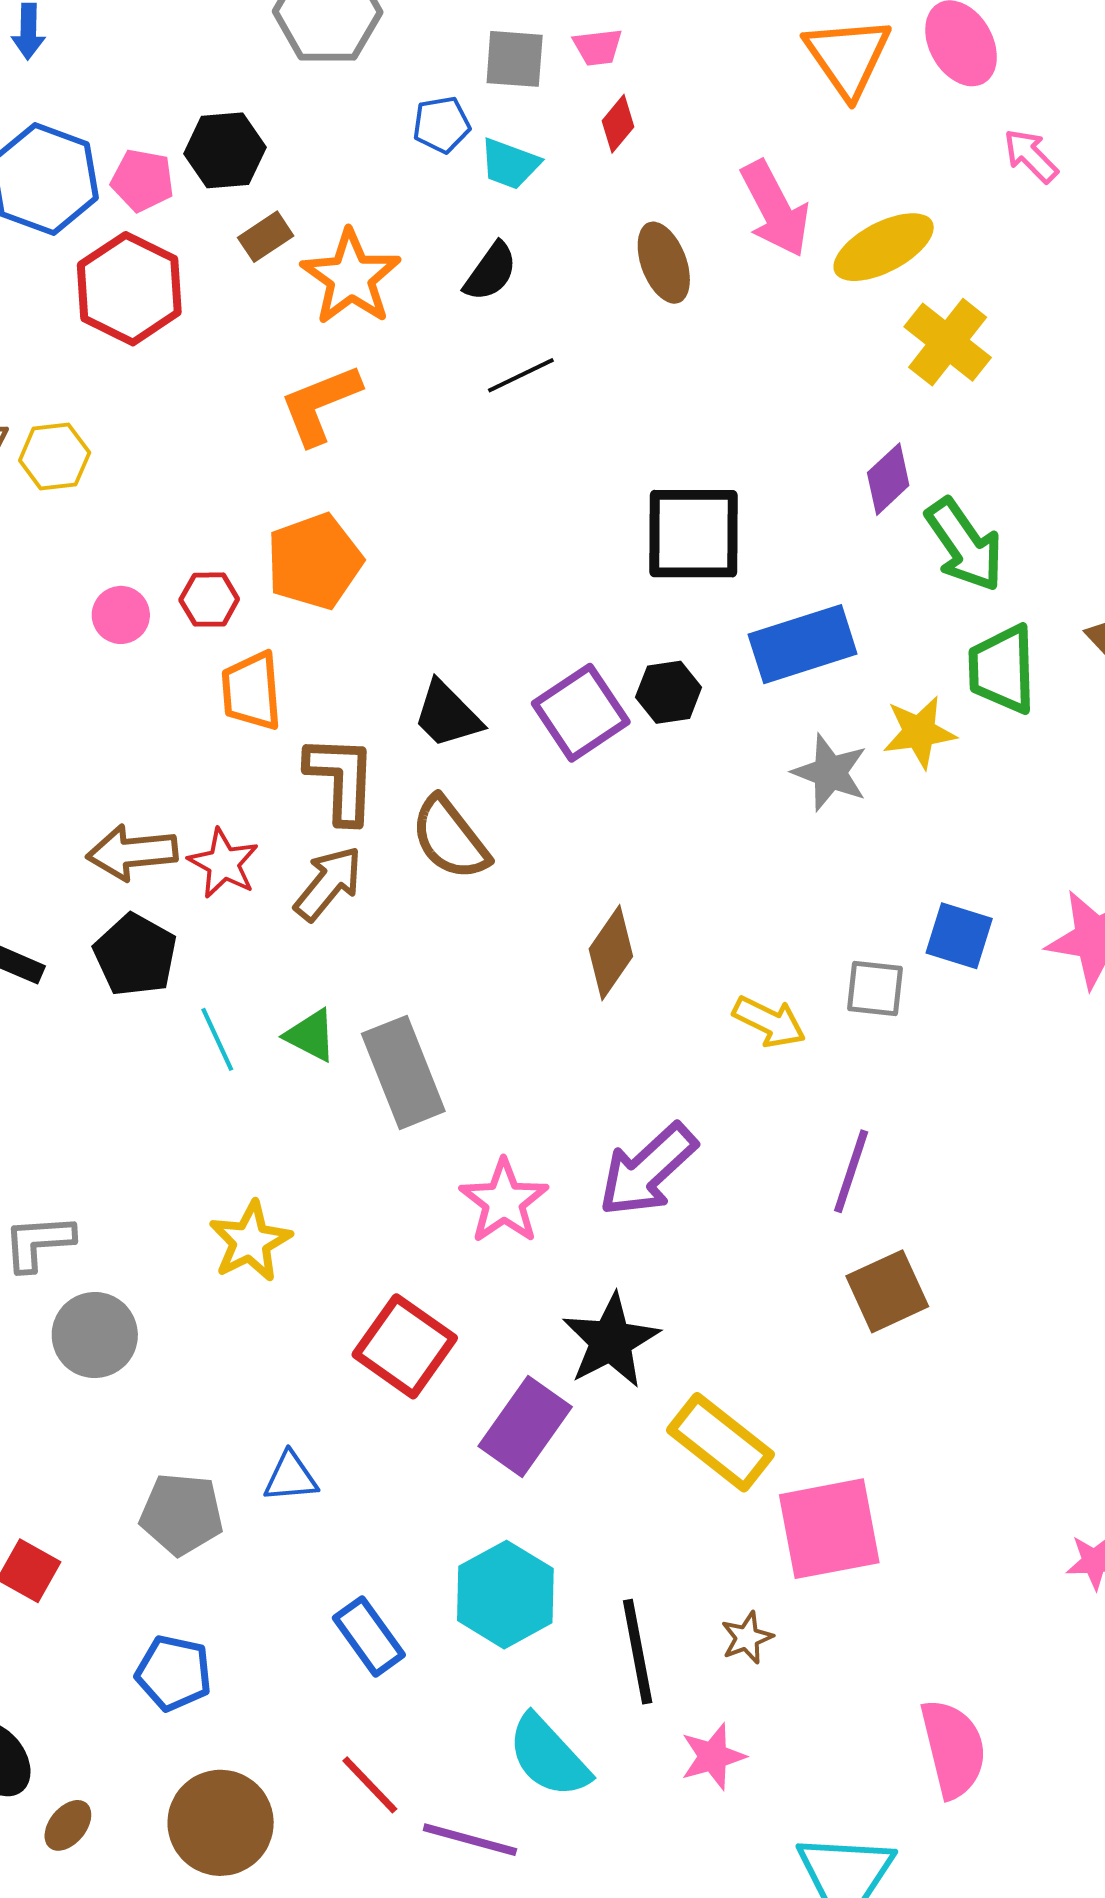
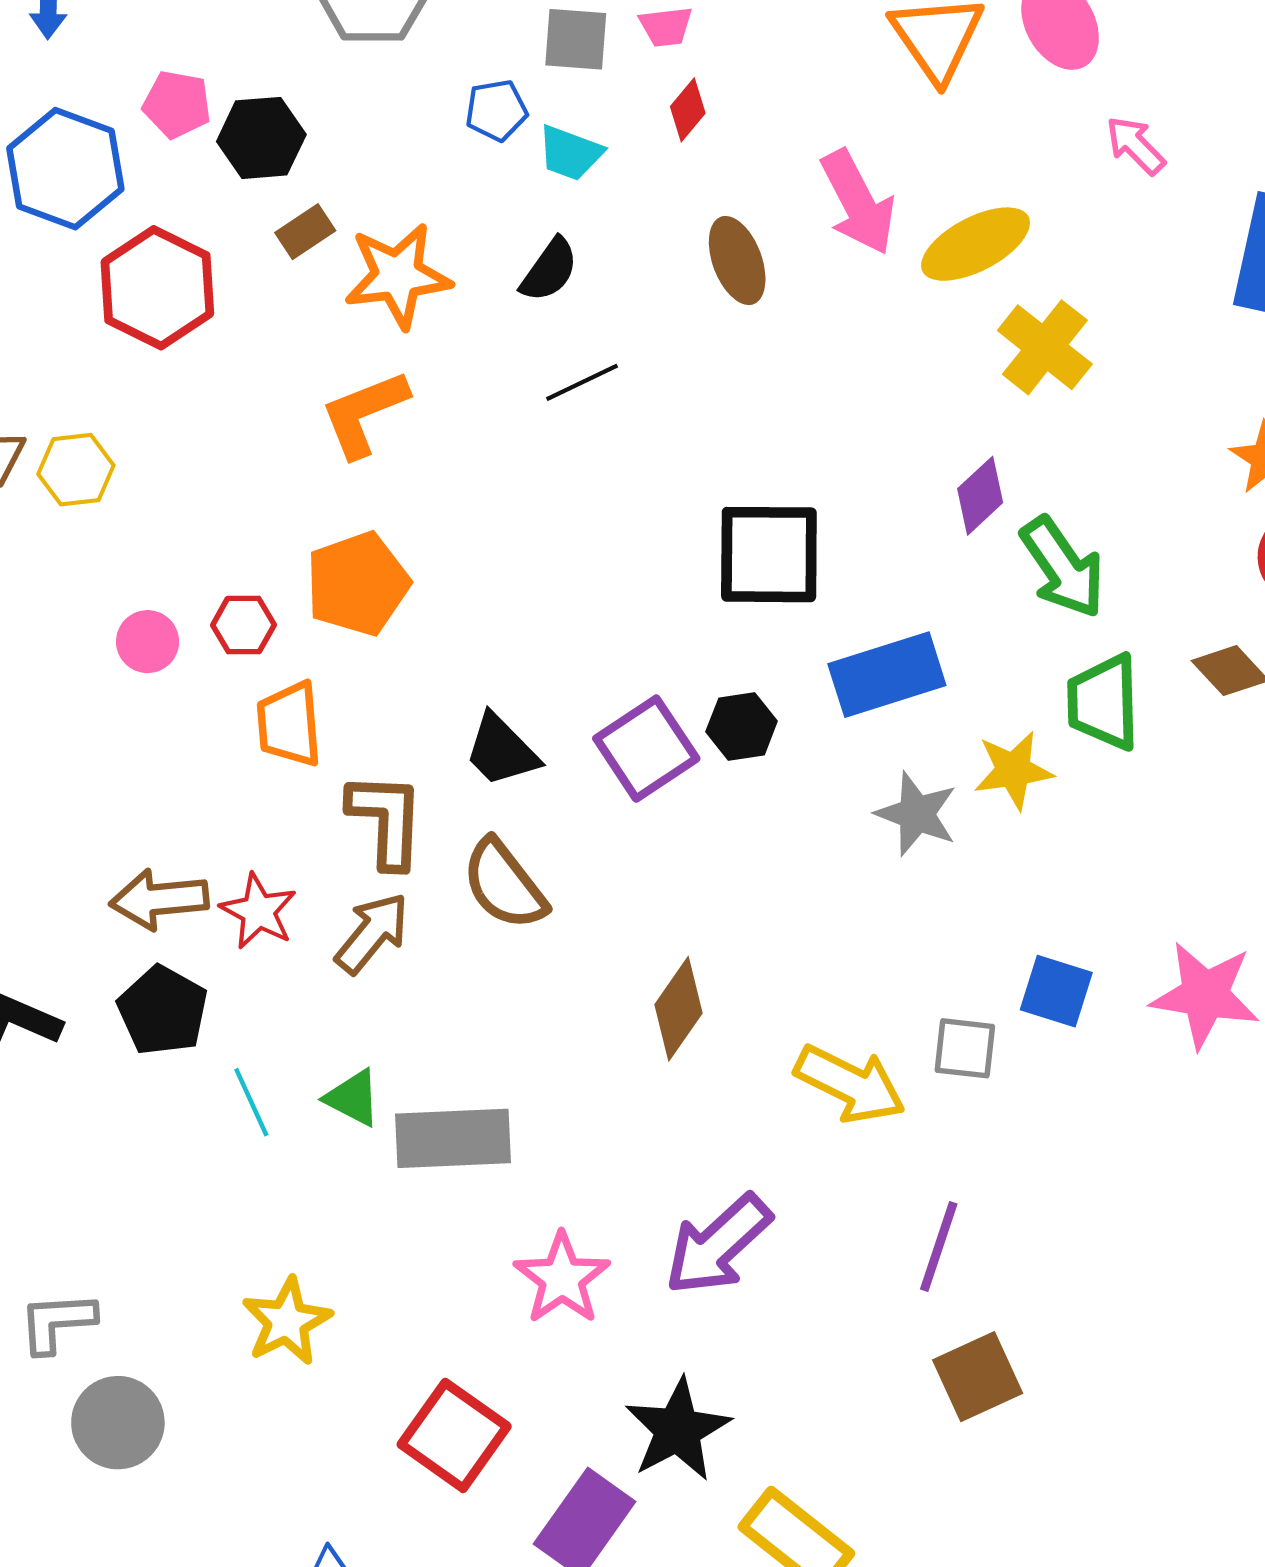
pink pentagon: (142, 180) -> (177, 104), moved
orange star: (351, 277) -> (398, 276), turned 30
yellow arrow: (769, 1022) -> (850, 1084), size x1.4
gray rectangle: (403, 1072) -> (453, 1138), turned -71

